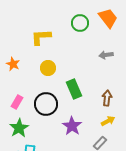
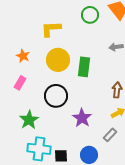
yellow circle: (48, 68) -> (58, 60), size x1.5
green rectangle: (74, 89) -> (84, 67), moved, turned 30
pink rectangle: (17, 102) -> (20, 83), moved

